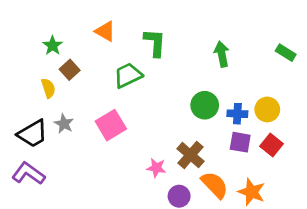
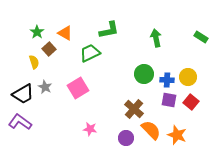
orange triangle: (105, 31) -> (65, 33), moved
green L-shape: (155, 43) -> (109, 30), turned 75
pink star: (156, 168) -> (90, 129), moved

